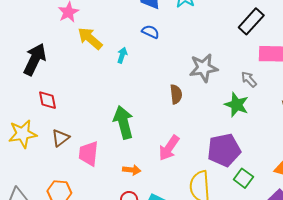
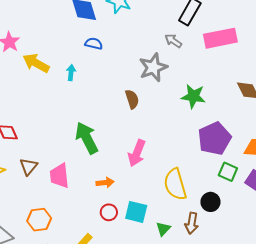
gray arrow: (249, 79) -> (173, 41), moved
purple pentagon: (224, 150) -> (214, 138), moved
green square: (243, 178) -> (228, 172), moved

